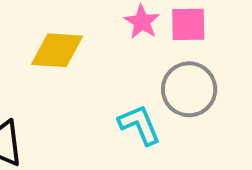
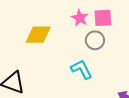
gray circle: (189, 89) -> (95, 40), moved, size x0.7

